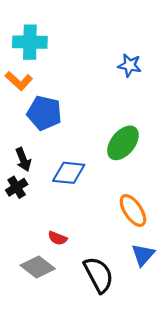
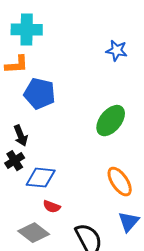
orange L-shape: (19, 81) -> (17, 65), turned -45
blue diamond: (69, 173) -> (41, 178), moved

